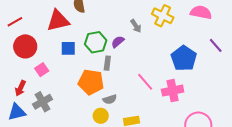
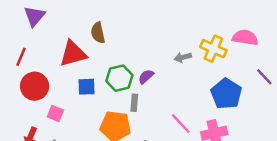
yellow cross: (163, 16) -> (213, 49), moved
red line: (15, 22) -> (21, 57), turned -35
gray arrow: (136, 26) -> (183, 57), moved, turned 112
pink square: (42, 70) -> (55, 113), turned -32

